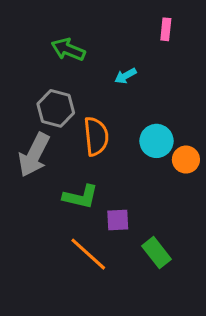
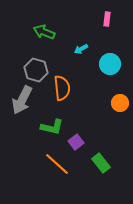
cyan circle: (156, 141) -> (110, 64), moved
purple square: (118, 220) -> (76, 142), turned -35

